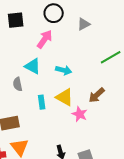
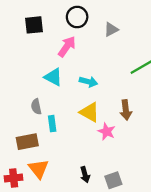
gray semicircle: (18, 84) -> (36, 107), moved
brown arrow: (97, 95) -> (126, 110), turned -54
cyan rectangle: (42, 102) -> (52, 124), moved

